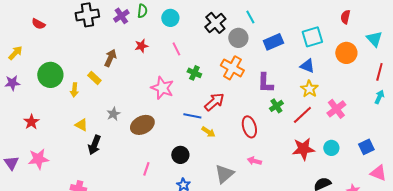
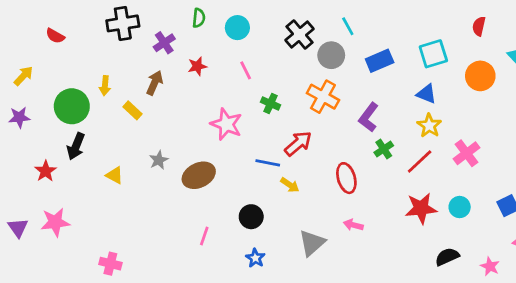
purple cross: (121, 16) -> (164, 43), moved
purple L-shape: (265, 83) -> (368, 117), turned 35
yellow arrow: (74, 90) -> (105, 86), moved
black arrow: (94, 145) -> (76, 146), moved

